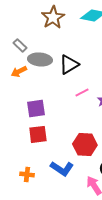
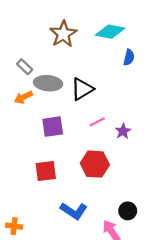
purple square: (36, 108) -> (53, 127), moved
red hexagon: (85, 144) -> (95, 164), moved
orange cross: (27, 174) -> (14, 226), moved

